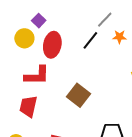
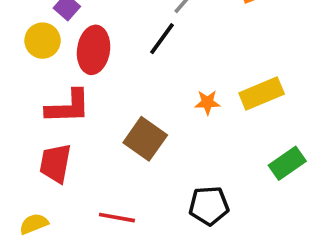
orange star: (119, 37) -> (207, 102), moved

